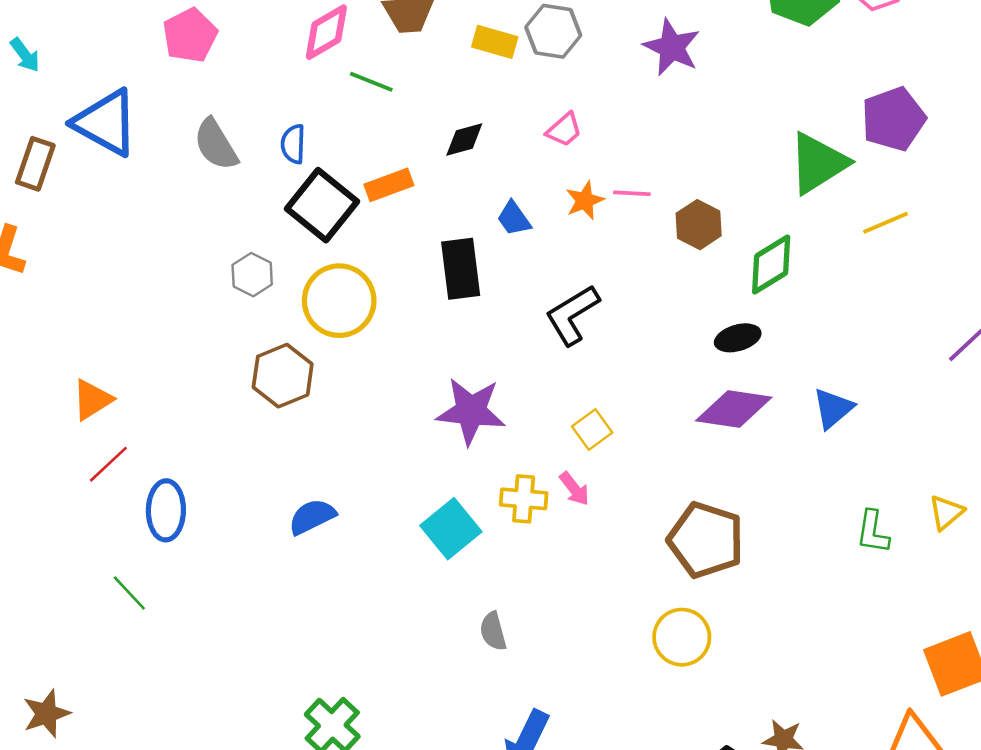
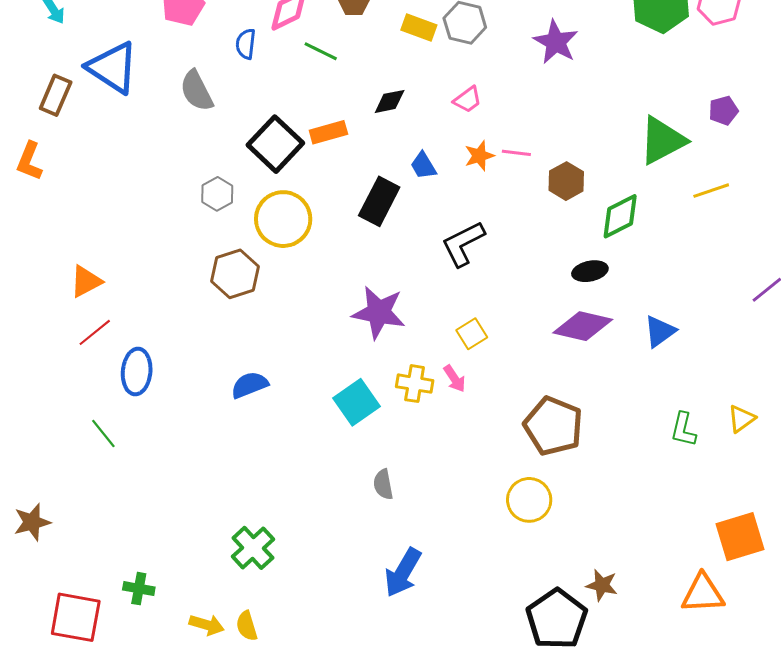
purple pentagon: (894, 119) -> (724, 111), size x0.6
blue semicircle: (293, 144) -> (246, 44), moved
black rectangle: (461, 269) -> (379, 201), turned 30

